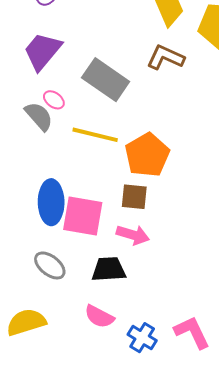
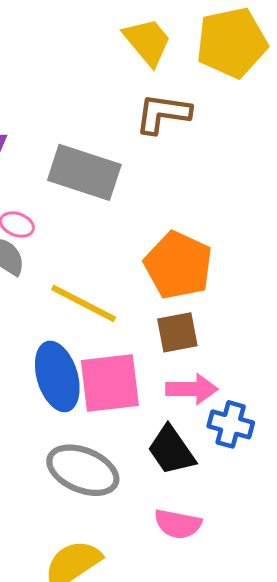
yellow line: (95, 135) -> (84, 303), moved, turned 30
gray ellipse: (50, 265) -> (83, 470), size x1.4
black trapezoid: (109, 269) -> (171, 450), turned -105
blue cross: (142, 338) -> (231, 424), moved

